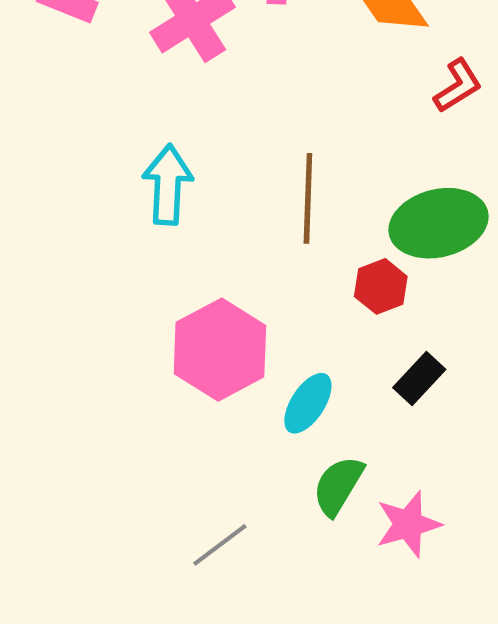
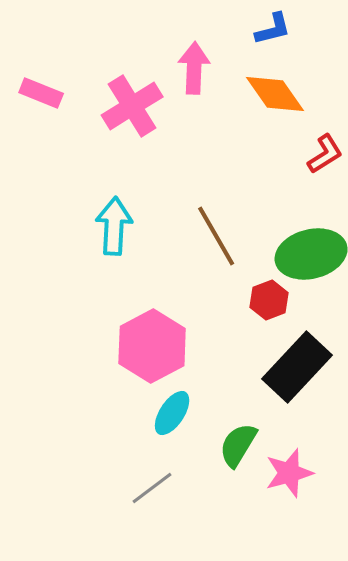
brown line: (308, 198) -> (216, 236), turned -32
black rectangle: (419, 379) -> (297, 367), size x1.8
cyan ellipse: (308, 403) -> (172, 413), moved

